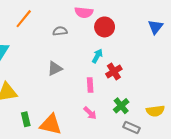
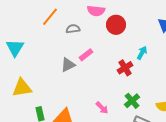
orange line: (24, 19) -> (50, 17), moved
cyan arrow: (97, 56) -> (142, 53), moved
pink rectangle: (90, 85) -> (86, 55), moved, turned 56

